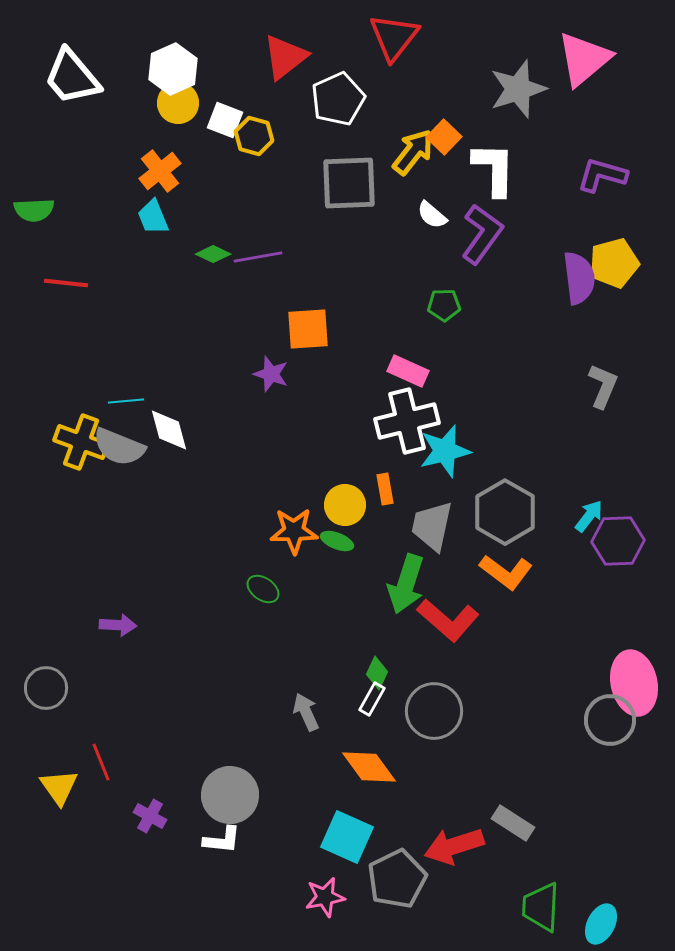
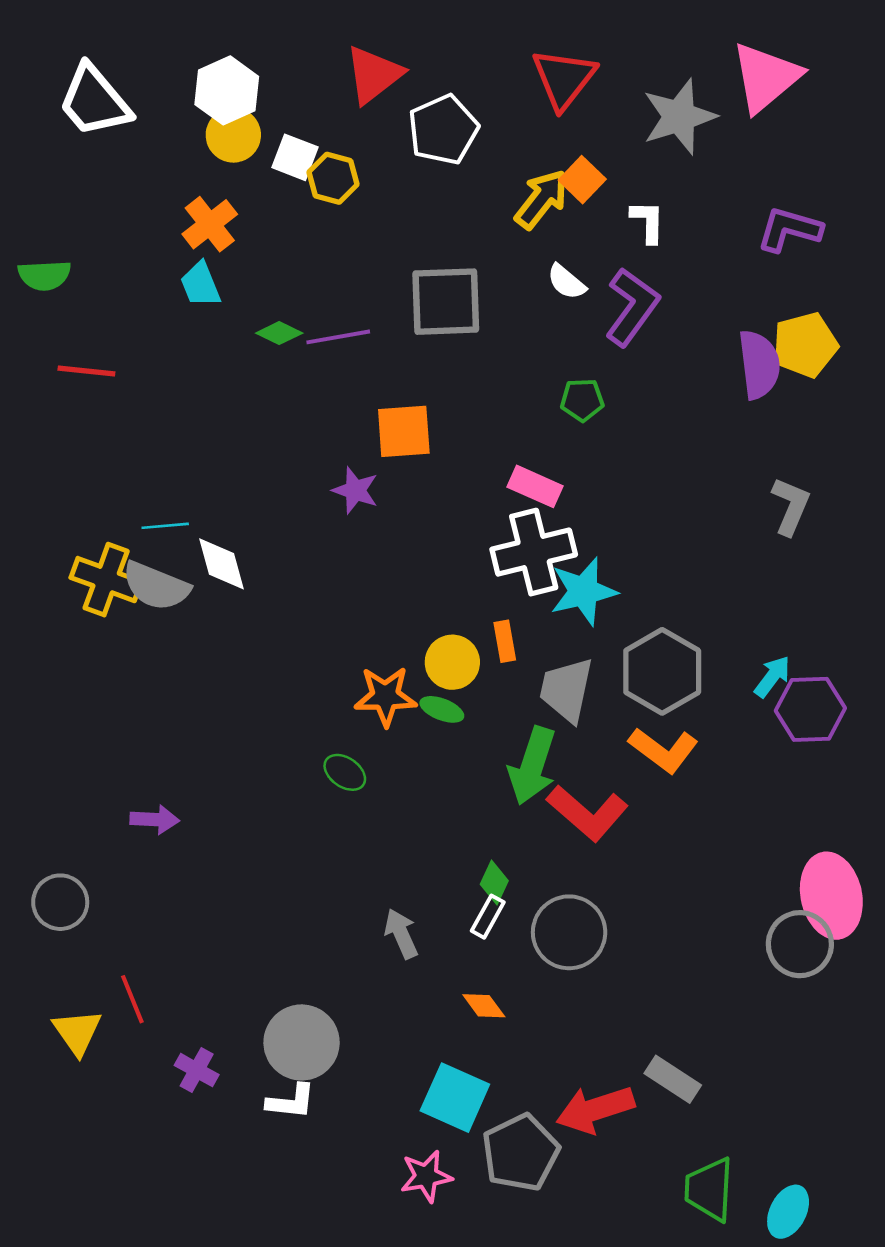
red triangle: (394, 37) -> (564, 79), moved
white L-shape: (494, 169) -> (648, 222), size x0.6
gray square: (349, 183) -> (446, 302), moved
orange diamond: (369, 767) -> (484, 1006), size x0.6

